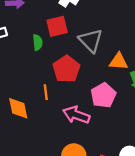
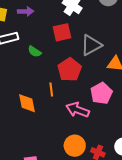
gray triangle: (91, 41) -> (91, 45), turned 45
green semicircle: (38, 42) -> (35, 52), moved, turned 128

